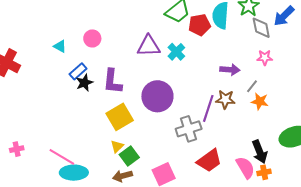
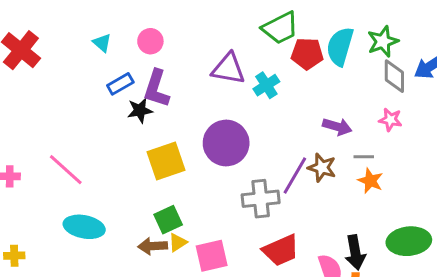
purple L-shape: (112, 81) -> (156, 89), moved
black star: (84, 83) -> (140, 110), moved
gray line: (252, 86) -> (364, 157), turned 40
yellow triangle: (117, 146) -> (178, 242), moved
pink line: (62, 157) -> (66, 170), moved

